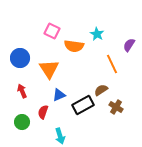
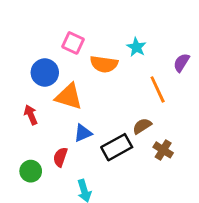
blue circle: (20, 58) -> (45, 73), moved
orange triangle: (49, 69) -> (69, 96), turned -40
red arrow: (22, 91) -> (31, 115), moved

